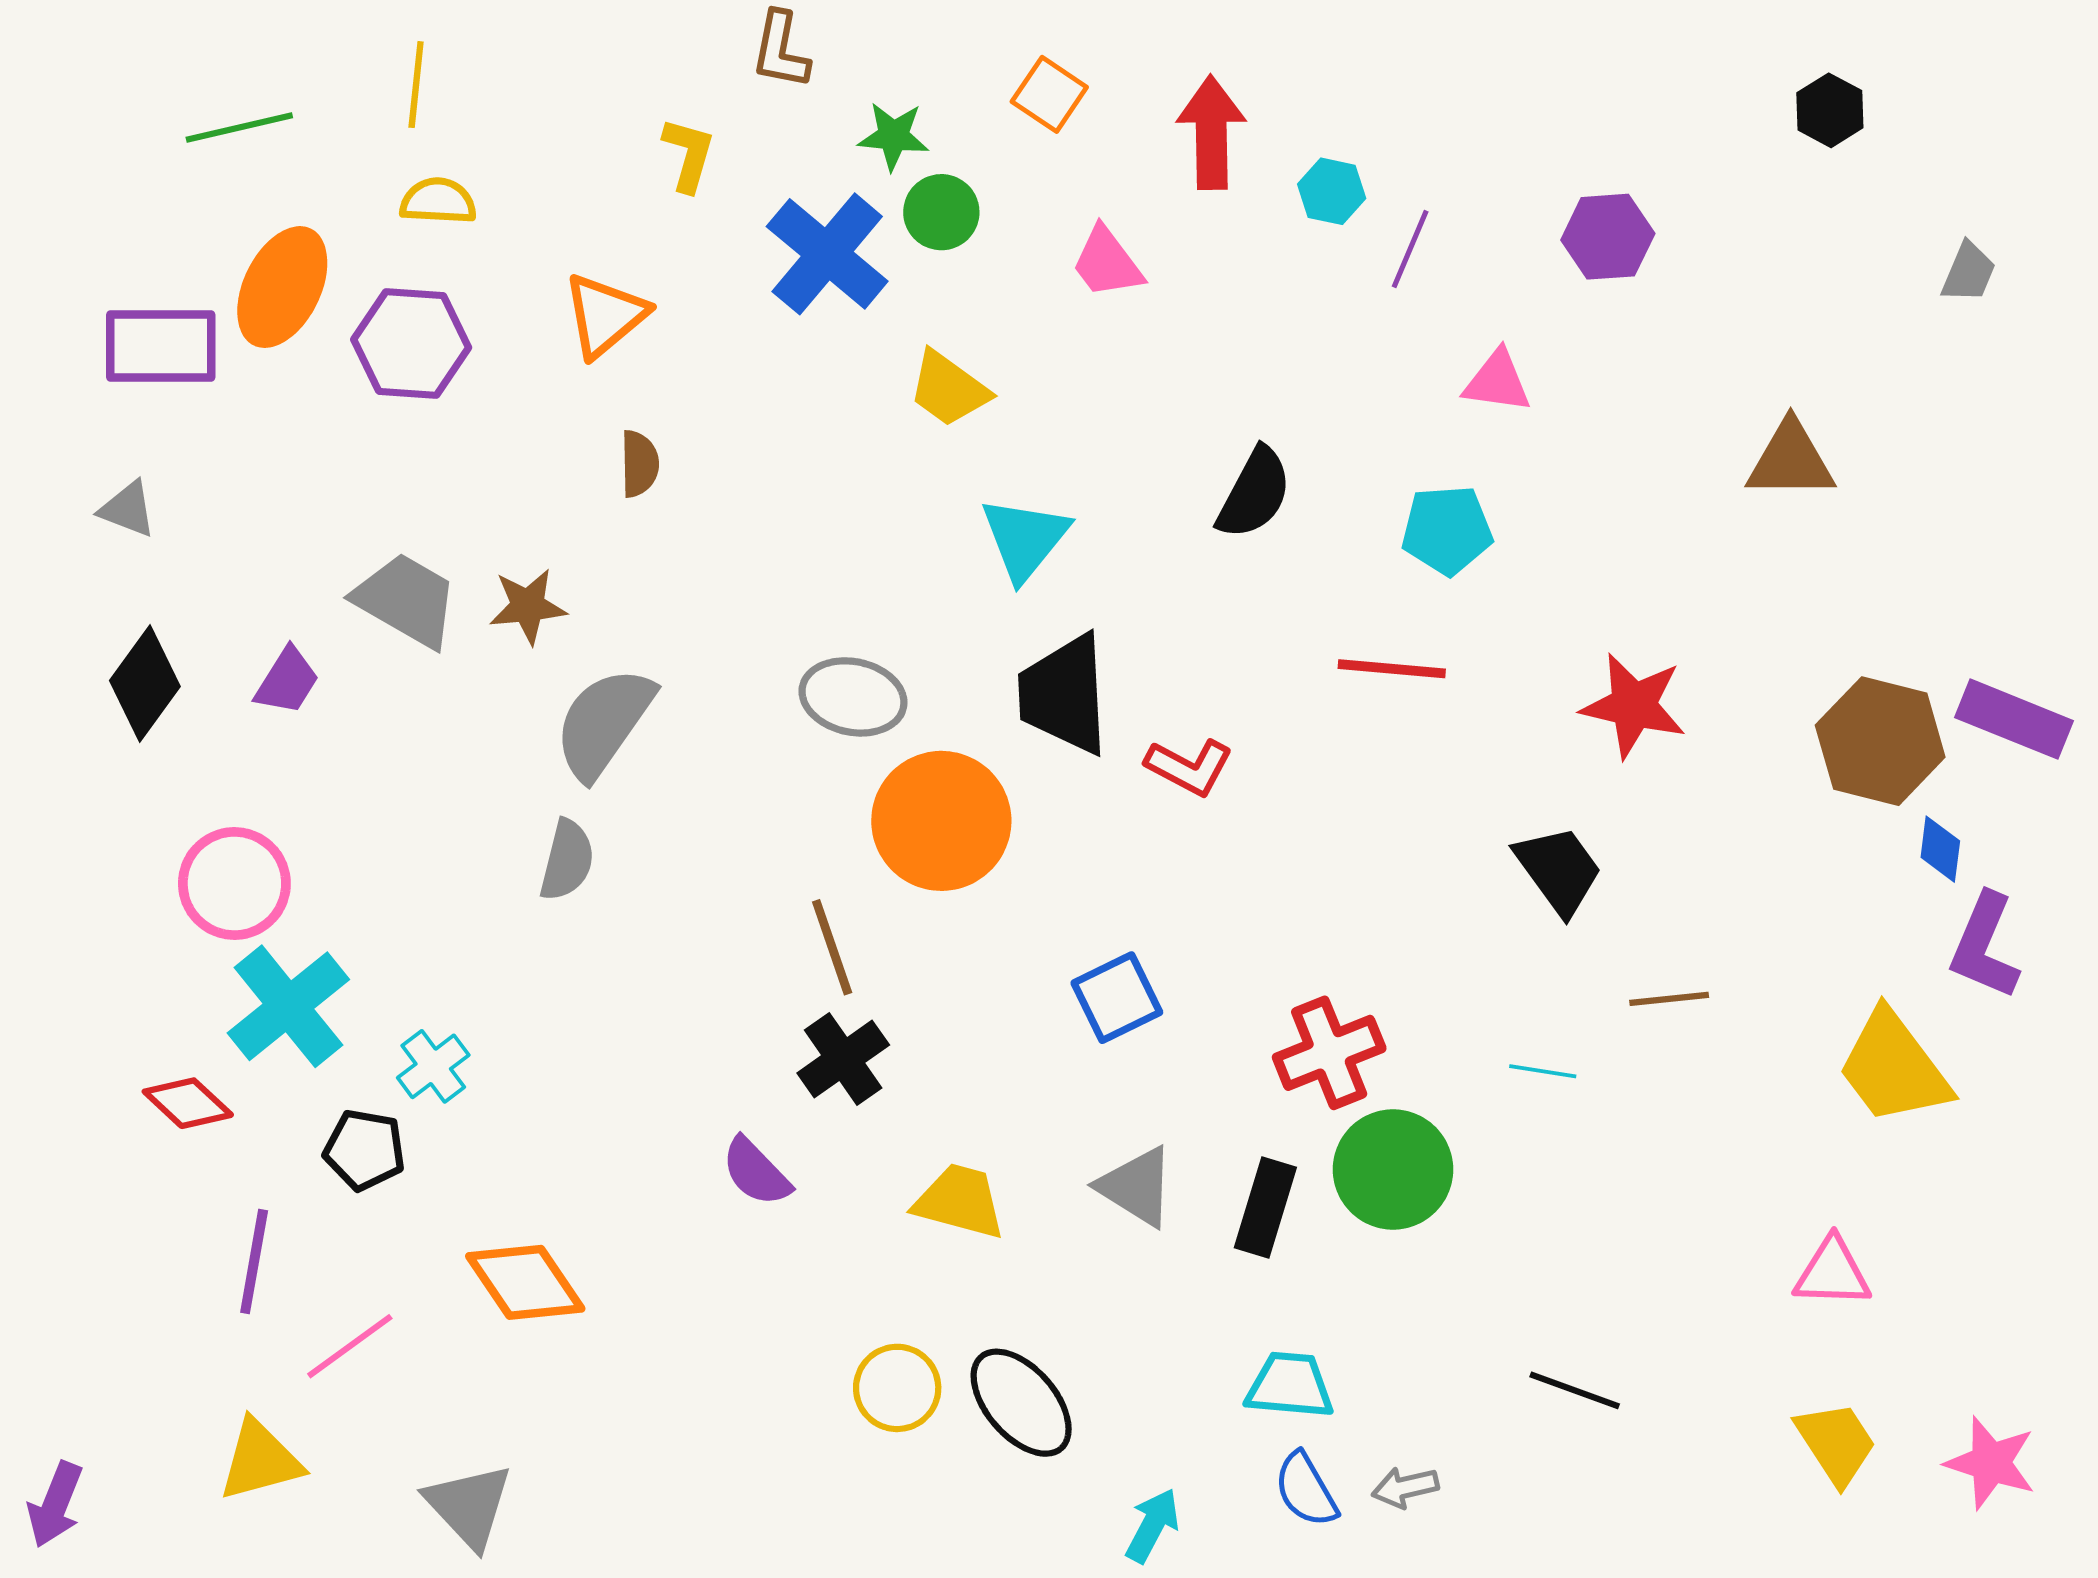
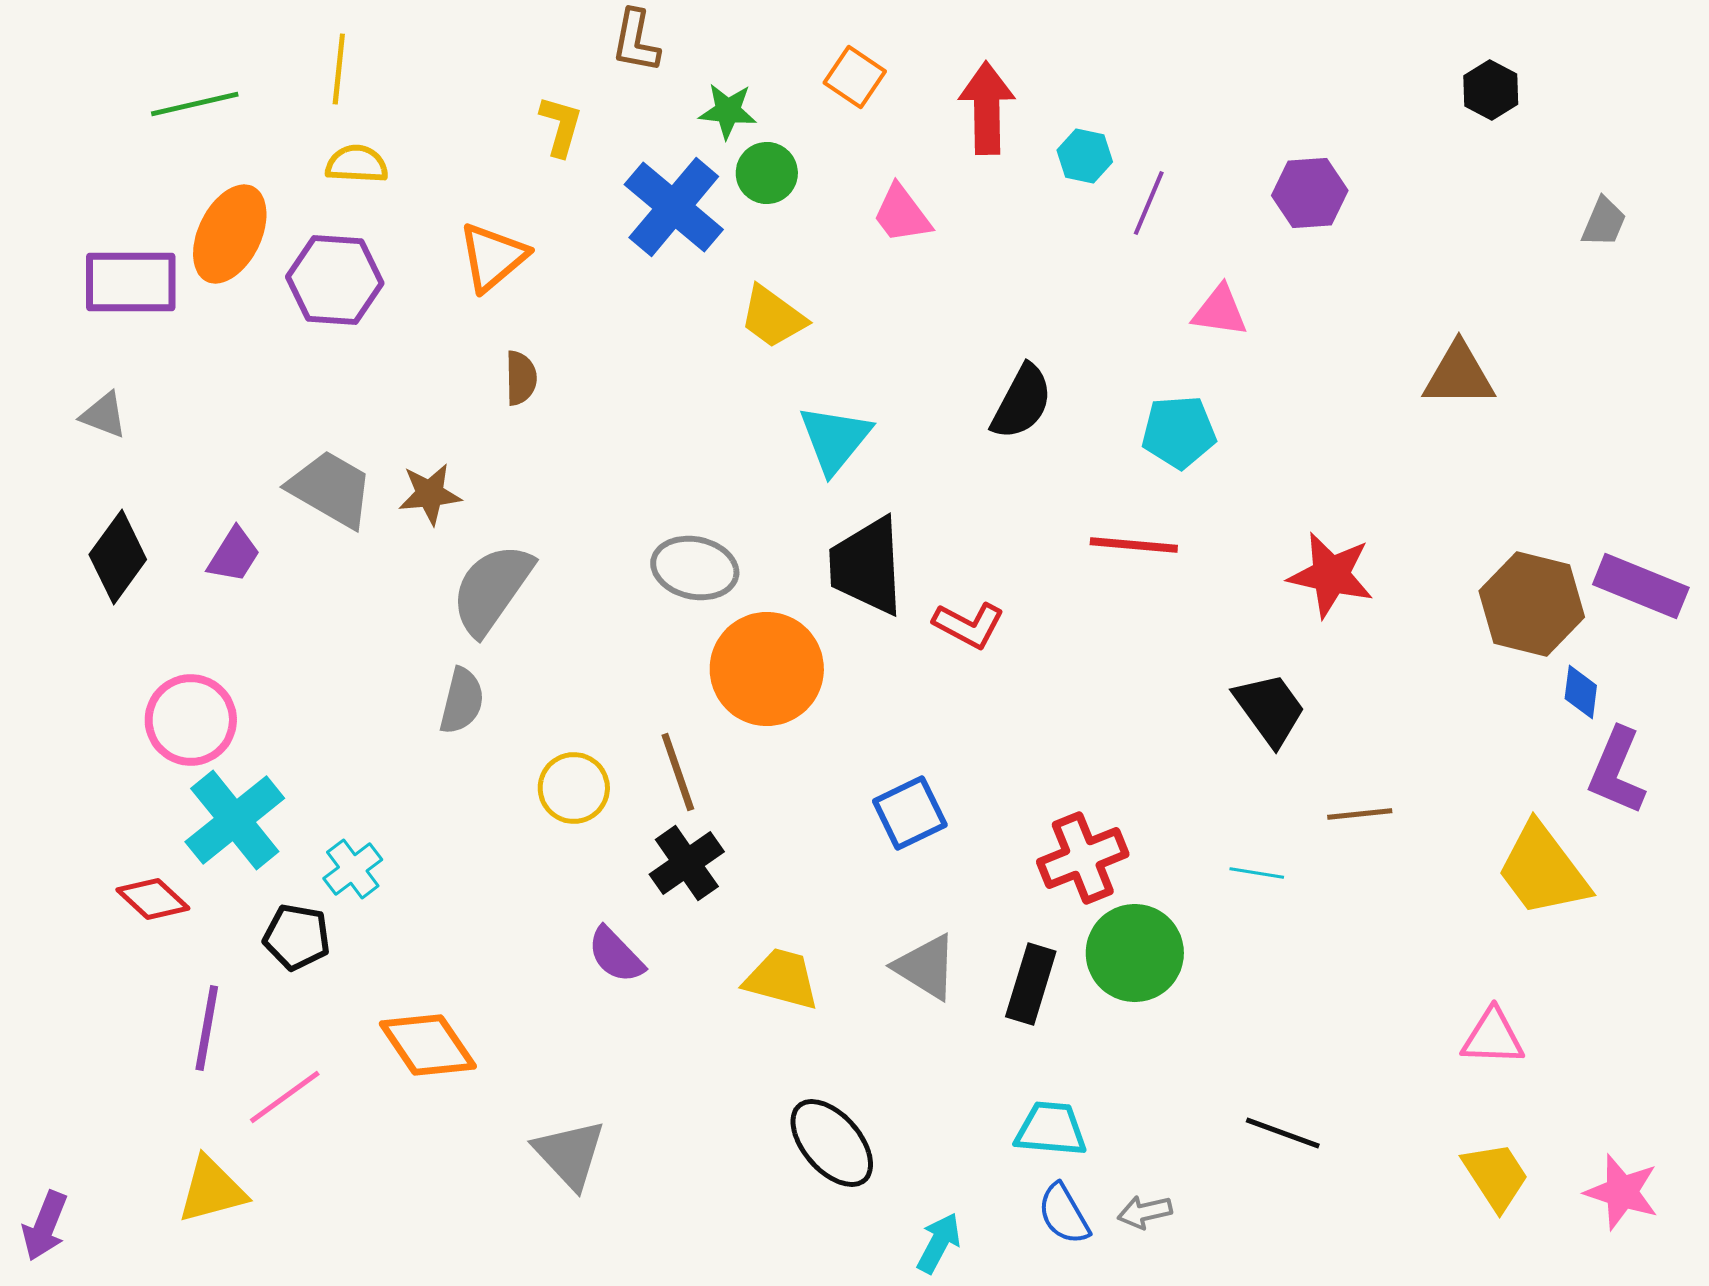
yellow circle: (897, 1388) -> (574, 788), moved
gray triangle: (469, 1506) -> (570, 1154), moved

